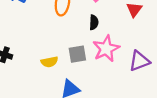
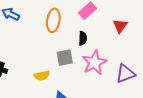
gray square: (77, 54) -> (65, 58), moved

